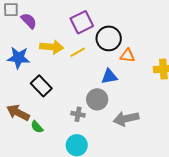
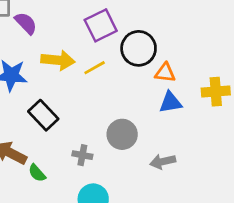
blue triangle: (109, 76) -> (170, 102), moved
gray cross: (78, 114) -> (82, 155), moved
gray arrow: (126, 119) -> (163, 162), size x0.7

